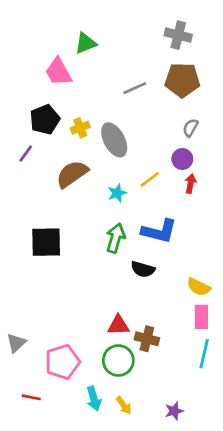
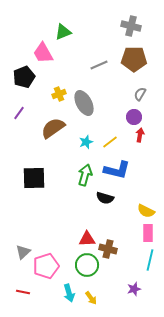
black pentagon: (45, 120) -> (24, 77), moved
yellow line: (150, 179) -> (110, 142), moved
gray triangle: (16, 343) -> (23, 252), moved
purple star: (174, 411) -> (134, 289), moved

